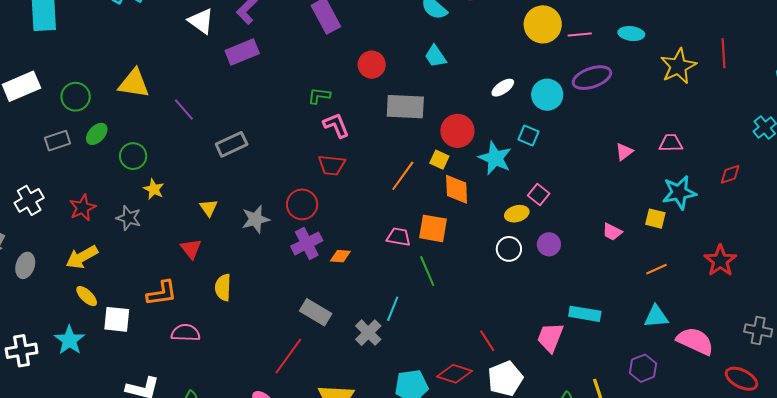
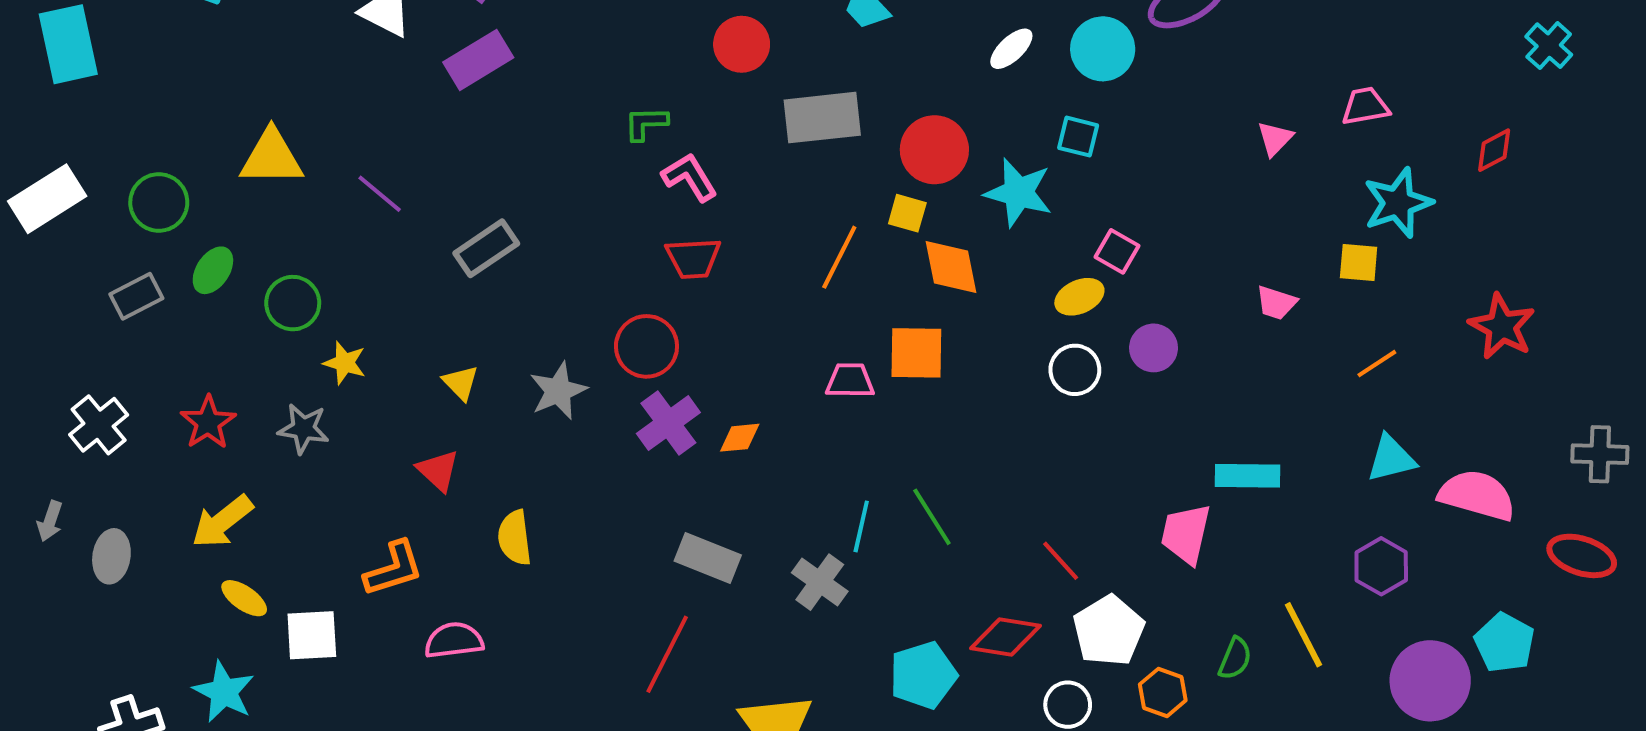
green line: (427, 271) -> (932, 517), moved

